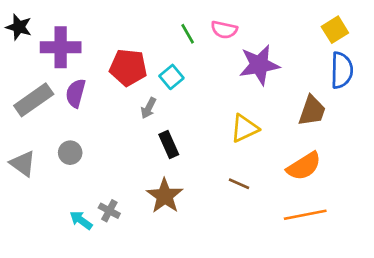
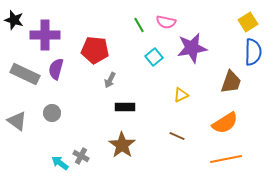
cyan square: (171, 77) -> (154, 57), moved
gray rectangle: (34, 100) -> (25, 74), turned 60
yellow triangle: (244, 128) -> (181, 95), size x0.7
black rectangle: (169, 145) -> (125, 107), turned -66

